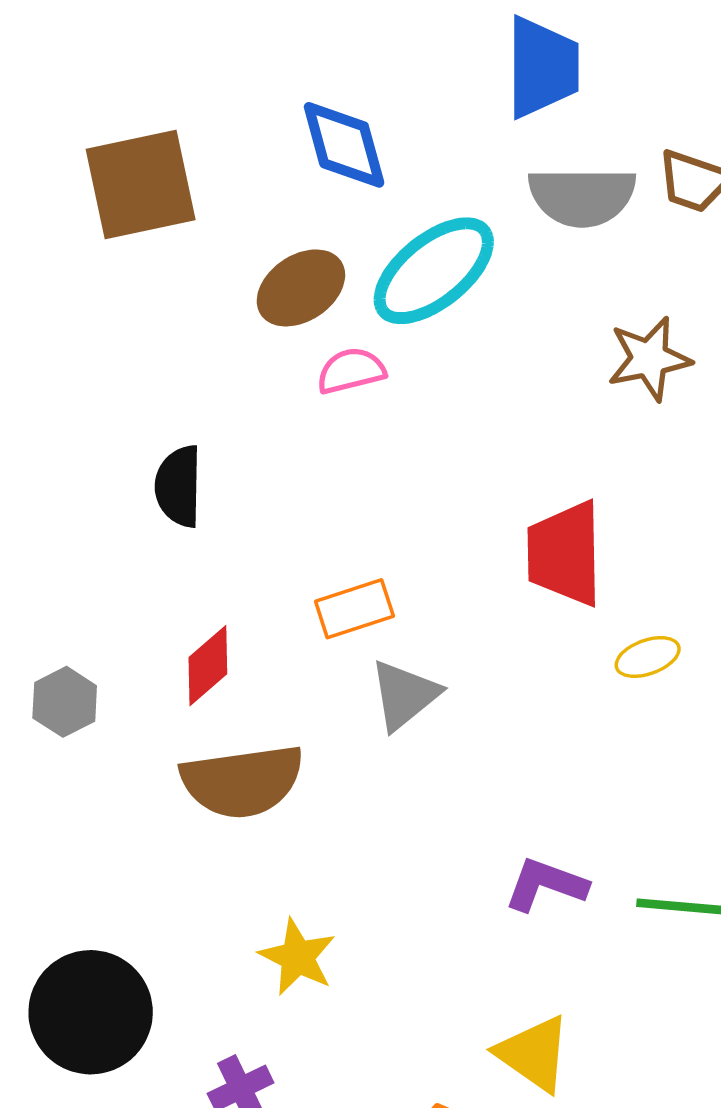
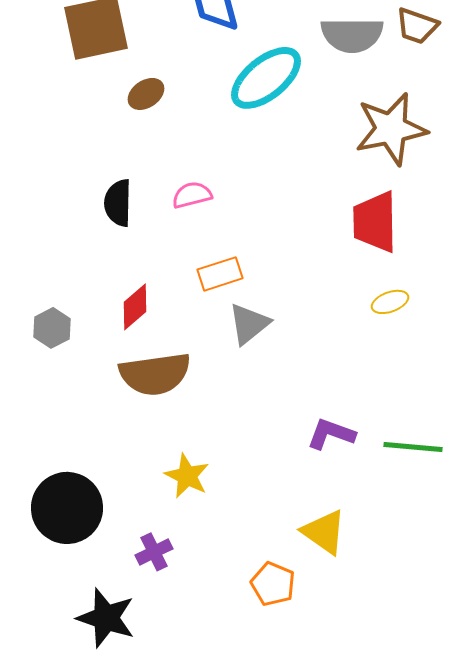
brown ellipse: (301, 288) -> (146, 94), moved, size x0.7
brown star: (649, 359) -> (391, 129), size x1.5
pink semicircle: (351, 371) -> (192, 195), moved
red trapezoid: (565, 554) -> (375, 222), moved

